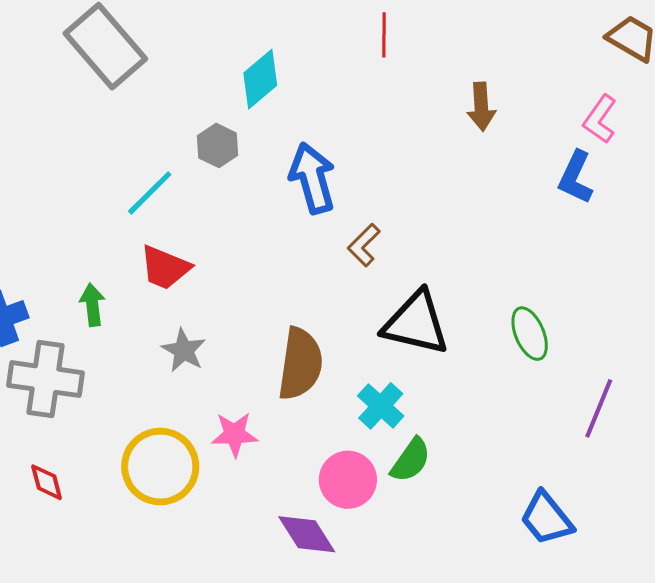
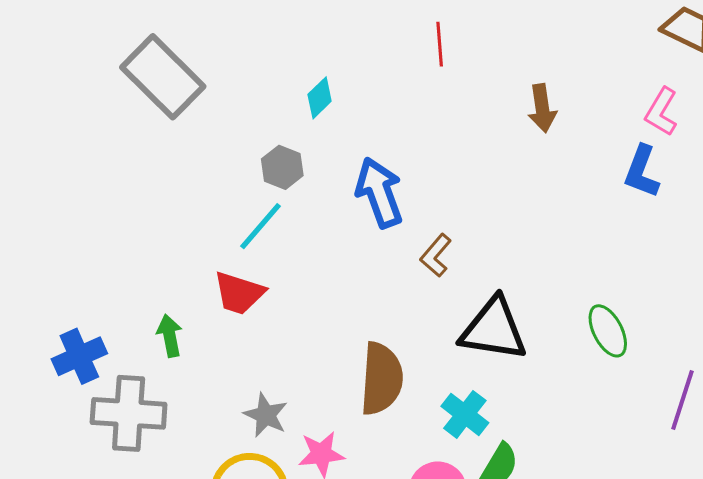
cyan diamond: (260, 79) -> (320, 98), size x0.7
cyan line: (150, 193) -> (260, 226), moved
gray star: (184, 350) -> (266, 415), moved

